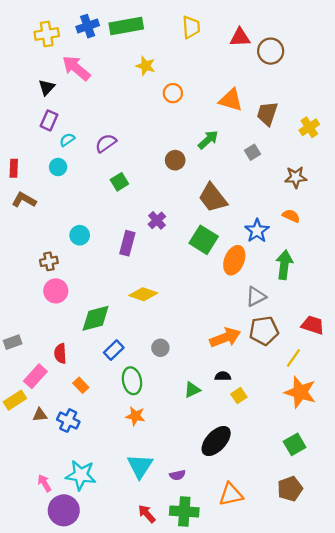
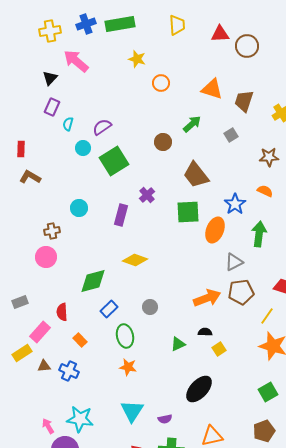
cyan semicircle: (67, 140) -> (68, 124), turned -40
cyan circle: (58, 167) -> (83, 148), moved
green square: (119, 182) -> (114, 161), size x1.8
green square: (204, 240) -> (188, 212), turned -35
pink circle: (56, 291) -> (46, 257), moved

